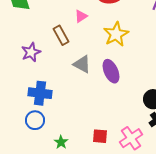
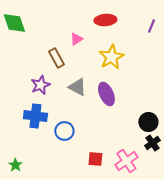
purple star: (31, 52) -> (40, 85), moved
blue circle: (35, 120) -> (64, 131), moved
green star: (61, 142) -> (15, 165), moved

